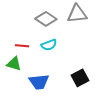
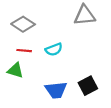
gray diamond: (46, 19) -> (23, 24), moved
blue trapezoid: (39, 82) -> (56, 90), moved

